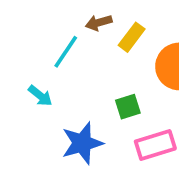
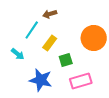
yellow rectangle: (132, 37) -> (50, 43), moved
blue star: (82, 143) -> (41, 80), turned 30

